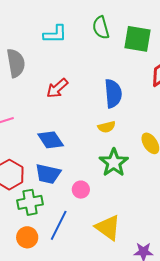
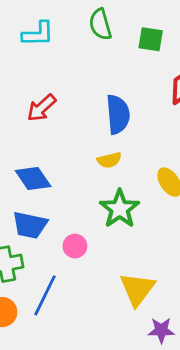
green square: (137, 39) -> (151, 39), size x0.7
yellow triangle: (108, 228) -> (137, 289), moved, turned 32

